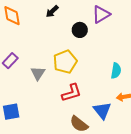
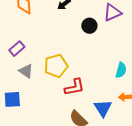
yellow pentagon: (65, 62) -> (56, 66), moved
gray triangle: (38, 73) -> (26, 71), moved, turned -35

